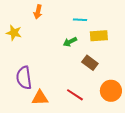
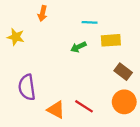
brown rectangle: (90, 63) -> (123, 72), moved
orange triangle: (40, 98) -> (56, 110), moved, turned 30

